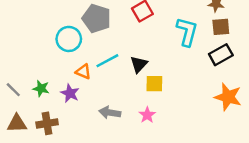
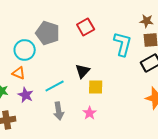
cyan line: (107, 61) -> (55, 86), moved
orange triangle: (83, 72) -> (19, 73), moved
gray arrow: (110, 113) -> (59, 111), turned -108

